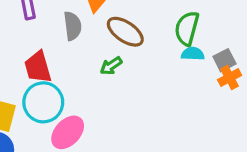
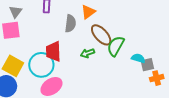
green semicircle: (187, 28) -> (116, 46), moved
gray square: (224, 60) -> (147, 65), moved
red trapezoid: (38, 67) -> (53, 51), moved

